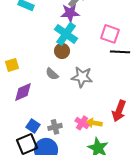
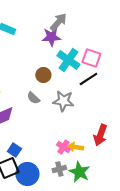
cyan cross: (66, 34) -> (68, 60), moved
black line: (120, 52) -> (88, 79), moved, turned -36
gray cross: (55, 127) -> (59, 169), moved

